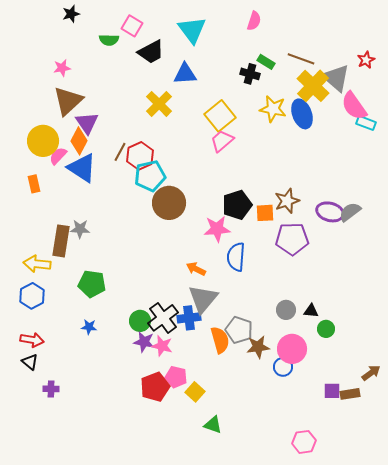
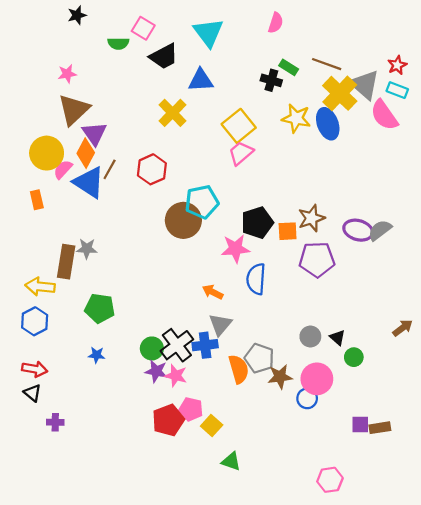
cyan rectangle: (366, 123) -> (397, 90), moved
brown line: (120, 152) -> (110, 169), moved
cyan pentagon: (150, 176) -> (202, 202), moved
gray triangle: (203, 299) -> (220, 325), size x0.7
black triangle: (311, 311) -> (338, 338), turned 35
brown arrow: (371, 373) -> (403, 328), moved

